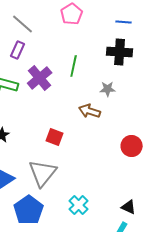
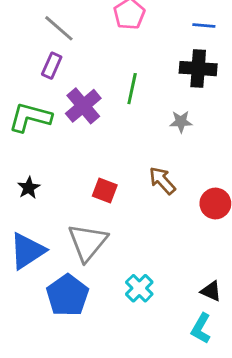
brown arrow: (90, 111) -> (162, 181), moved, turned 30

